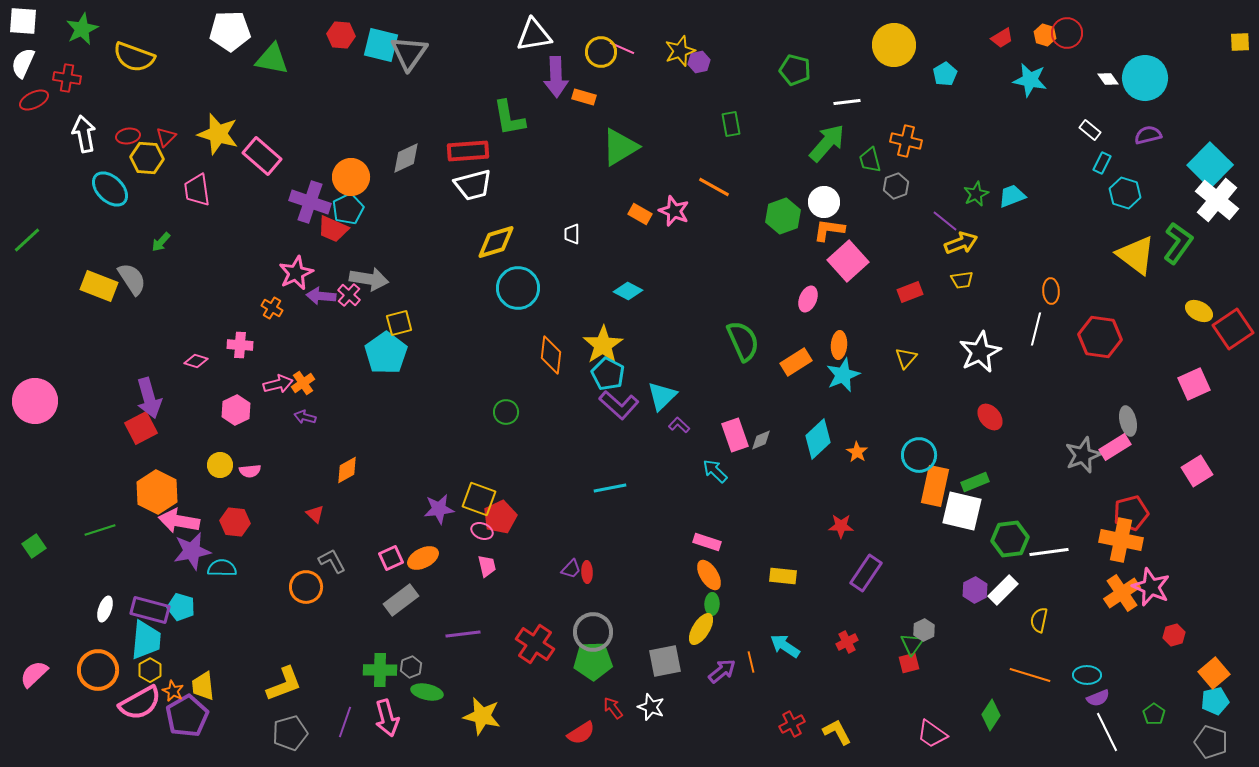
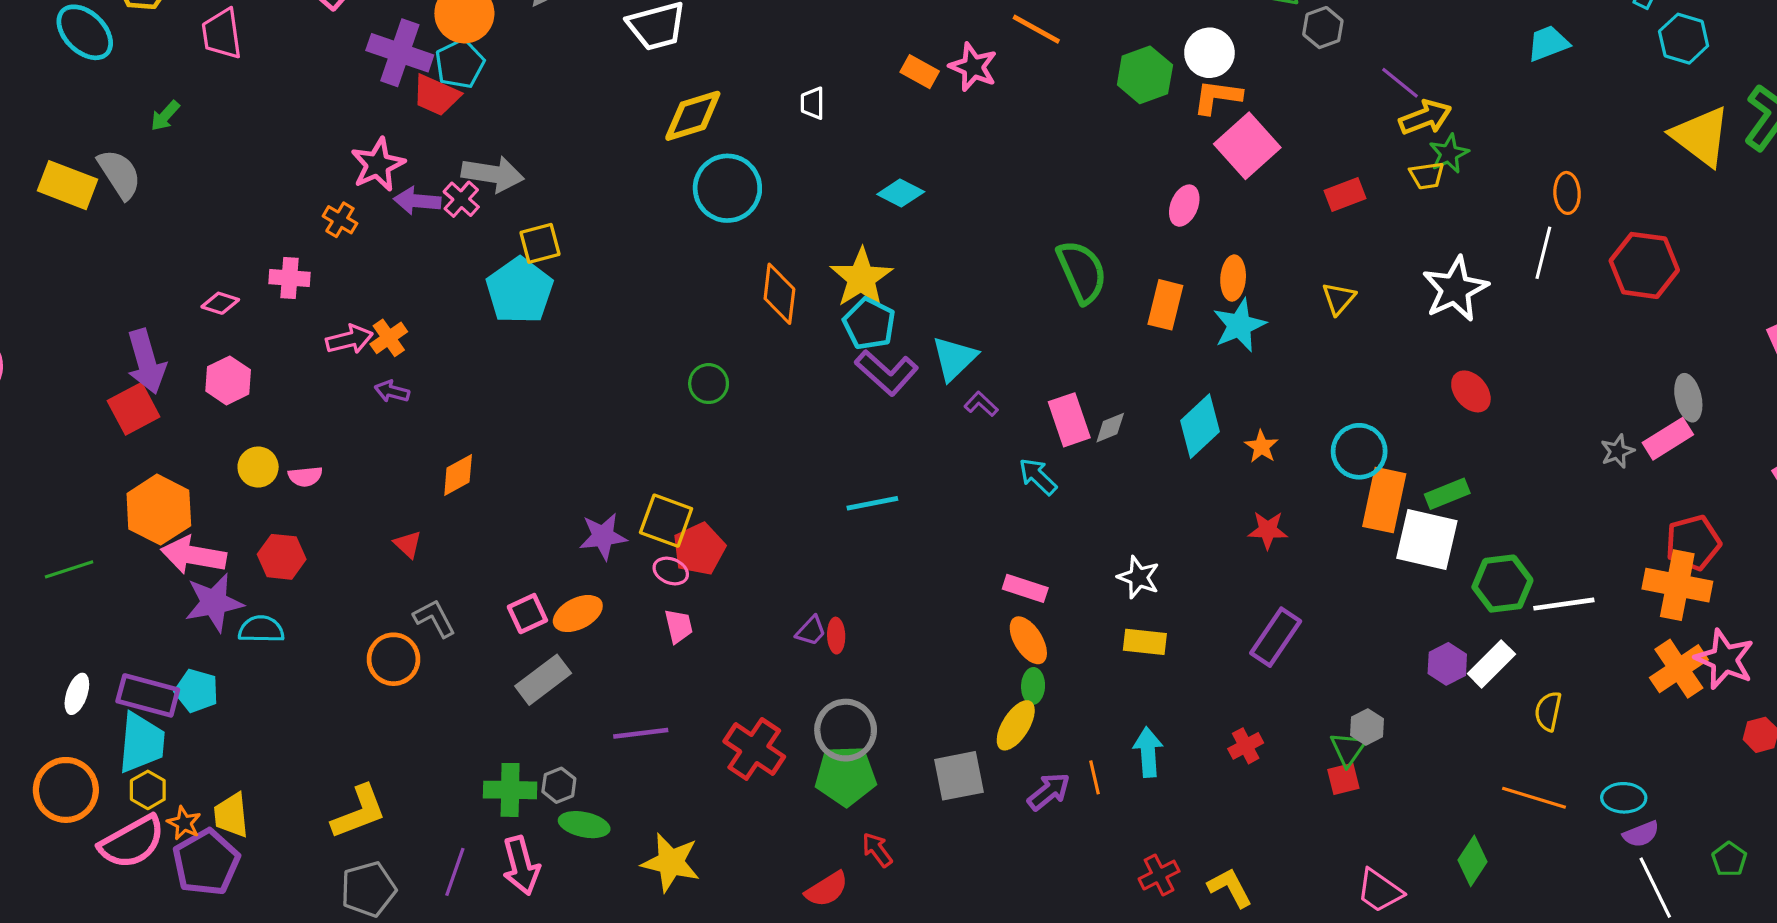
green star: (976, 194) -> (1449, 154), moved
cyan trapezoid: (1012, 196) -> (1548, 43), moved
orange rectangle: (796, 362) -> (1165, 305), turned -44
pink hexagon: (236, 410) -> (228, 380), moved
gray star: (1083, 455) -> (1617, 451), size x0.6
red star: (841, 526) -> (1268, 530), moved
cyan arrow: (785, 646) -> (1148, 752), turned 52
white star: (651, 707) -> (1139, 577), moved

